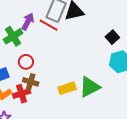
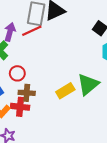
red line: (48, 25) -> (32, 31), turned -42
red cross: (22, 94) -> (20, 107), turned 36

